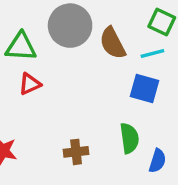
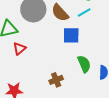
blue square: (144, 89) -> (71, 35), moved

